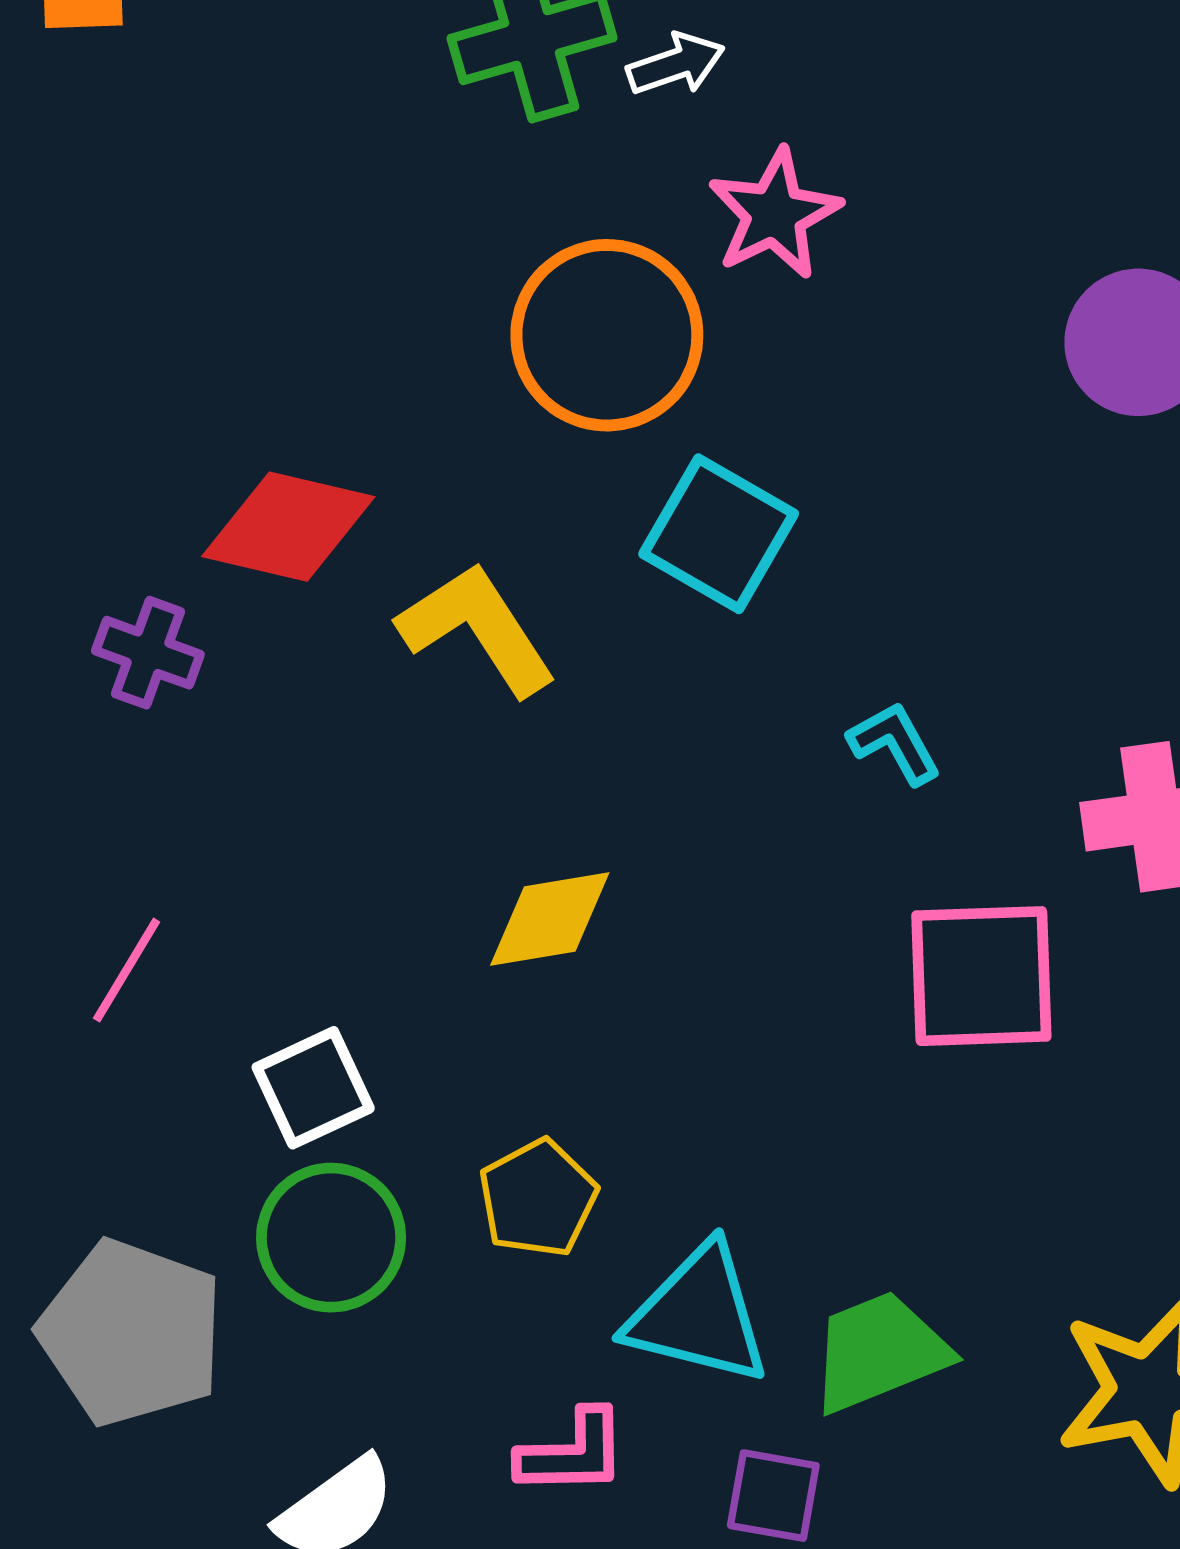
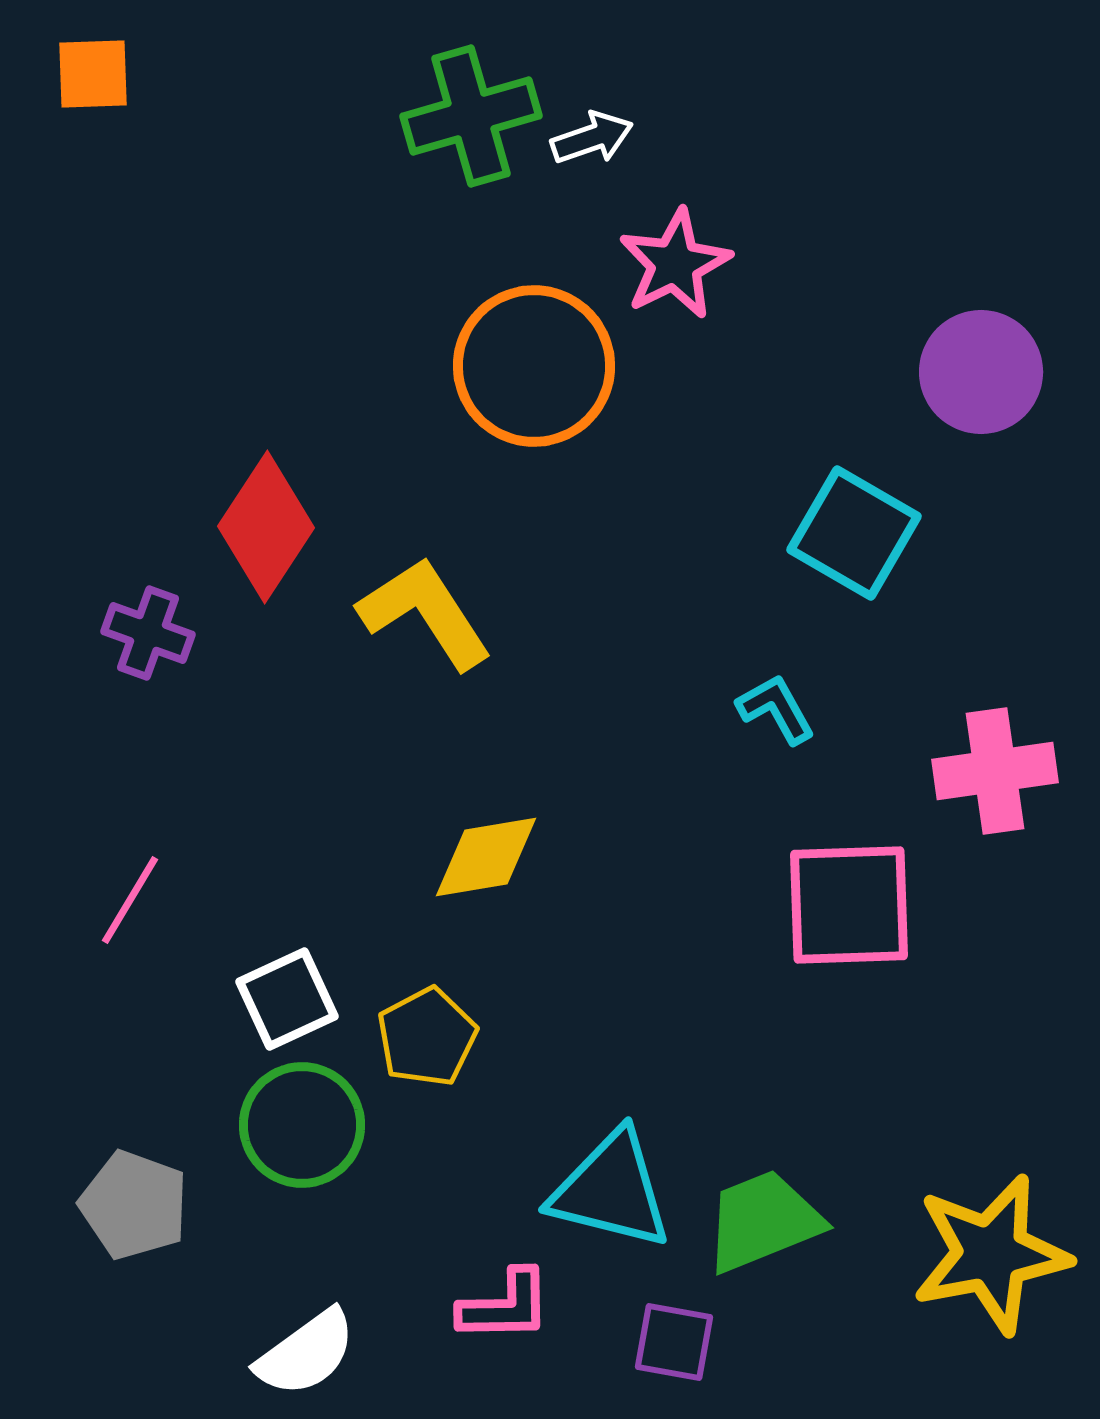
red diamond: (288, 527) -> (266, 527), turned -70
cyan square: (719, 534) -> (854, 533), moved
yellow pentagon: (538, 1198) -> (427, 1037), moved
gray pentagon: (131, 1333) -> (134, 1205), size x0.7

